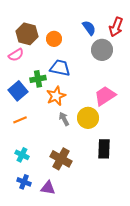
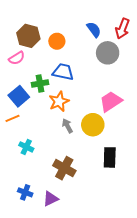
orange line: (20, 120) -> (12, 118), moved
cyan cross: (22, 155) -> (26, 147), moved
purple triangle: (48, 188) -> (51, 199), turned -35

